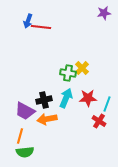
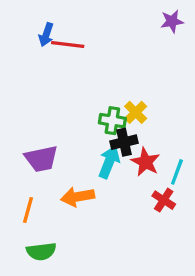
red star: (88, 98) -> (145, 162), turned 30
black cross: (44, 100) -> (124, 142), moved
purple trapezoid: (25, 111) -> (41, 159), moved, turned -40
orange line: (20, 136) -> (28, 210), moved

